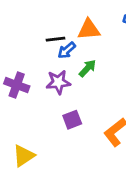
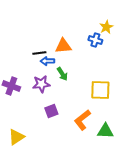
blue arrow: (67, 50) -> (47, 61), turned 40
green arrow: (87, 68) -> (62, 74), turned 104

